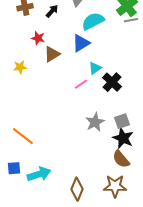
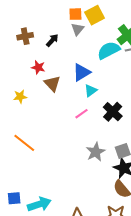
cyan semicircle: (93, 21) -> (109, 50), moved
brown triangle: (52, 54) -> (52, 84), turned -42
cyan triangle: (95, 68) -> (91, 91), moved
orange line: (23, 136) -> (24, 143), moved

